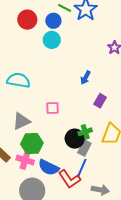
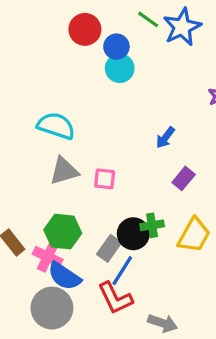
blue circle: (53, 21) -> (116, 47), moved
gray triangle: (21, 121) -> (64, 171), moved
gray rectangle: (84, 148) -> (109, 248), moved
blue semicircle: (49, 167) -> (64, 276), moved
blue line: (82, 168) -> (122, 271), moved

